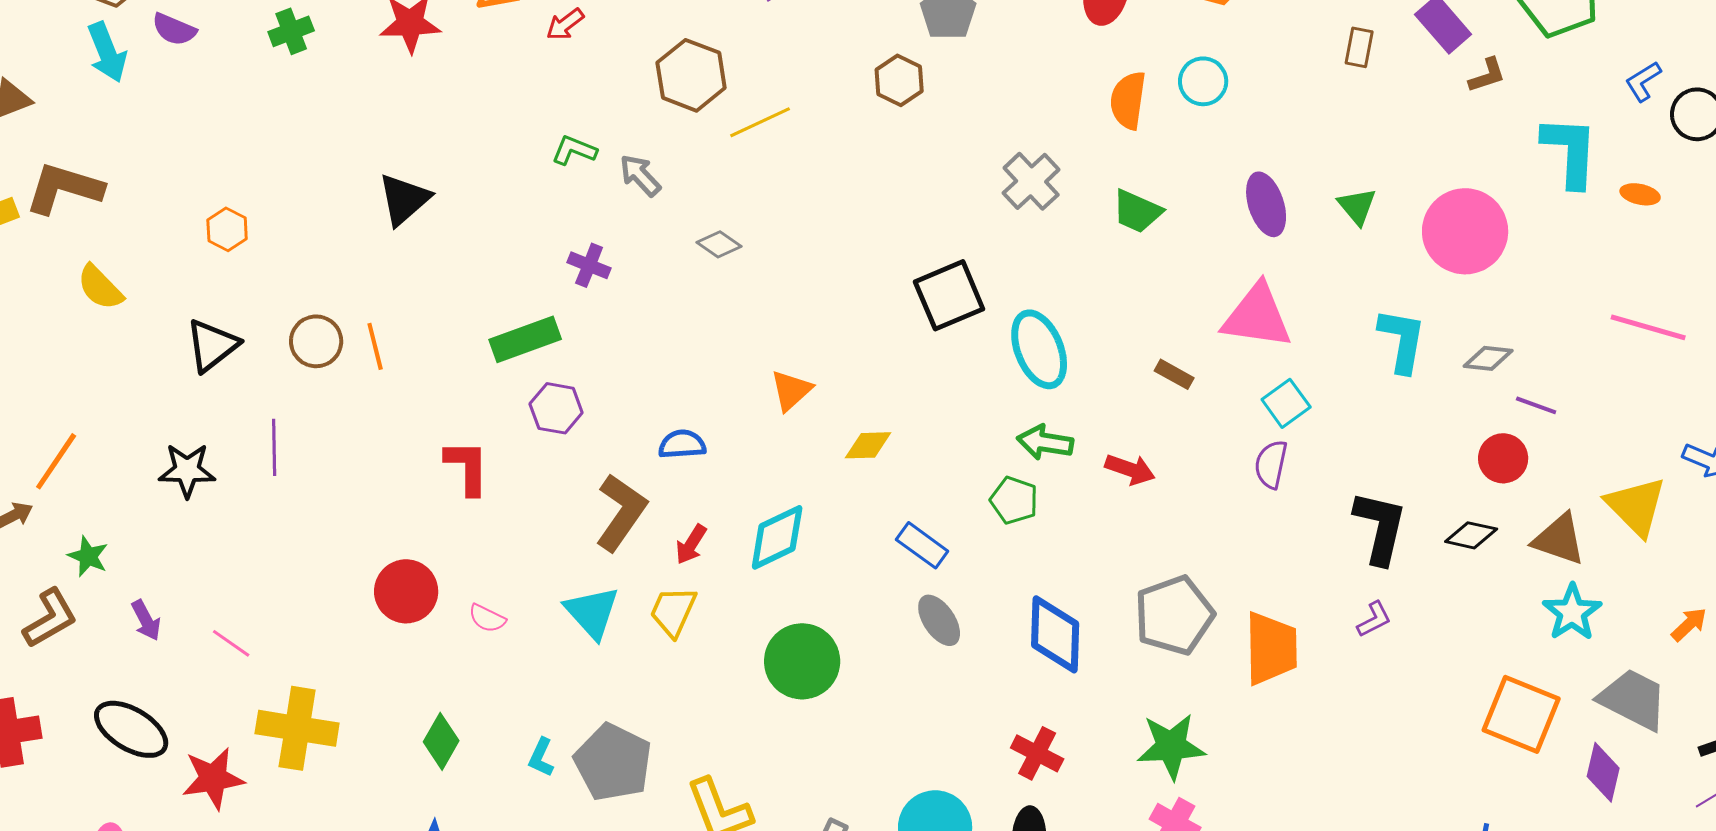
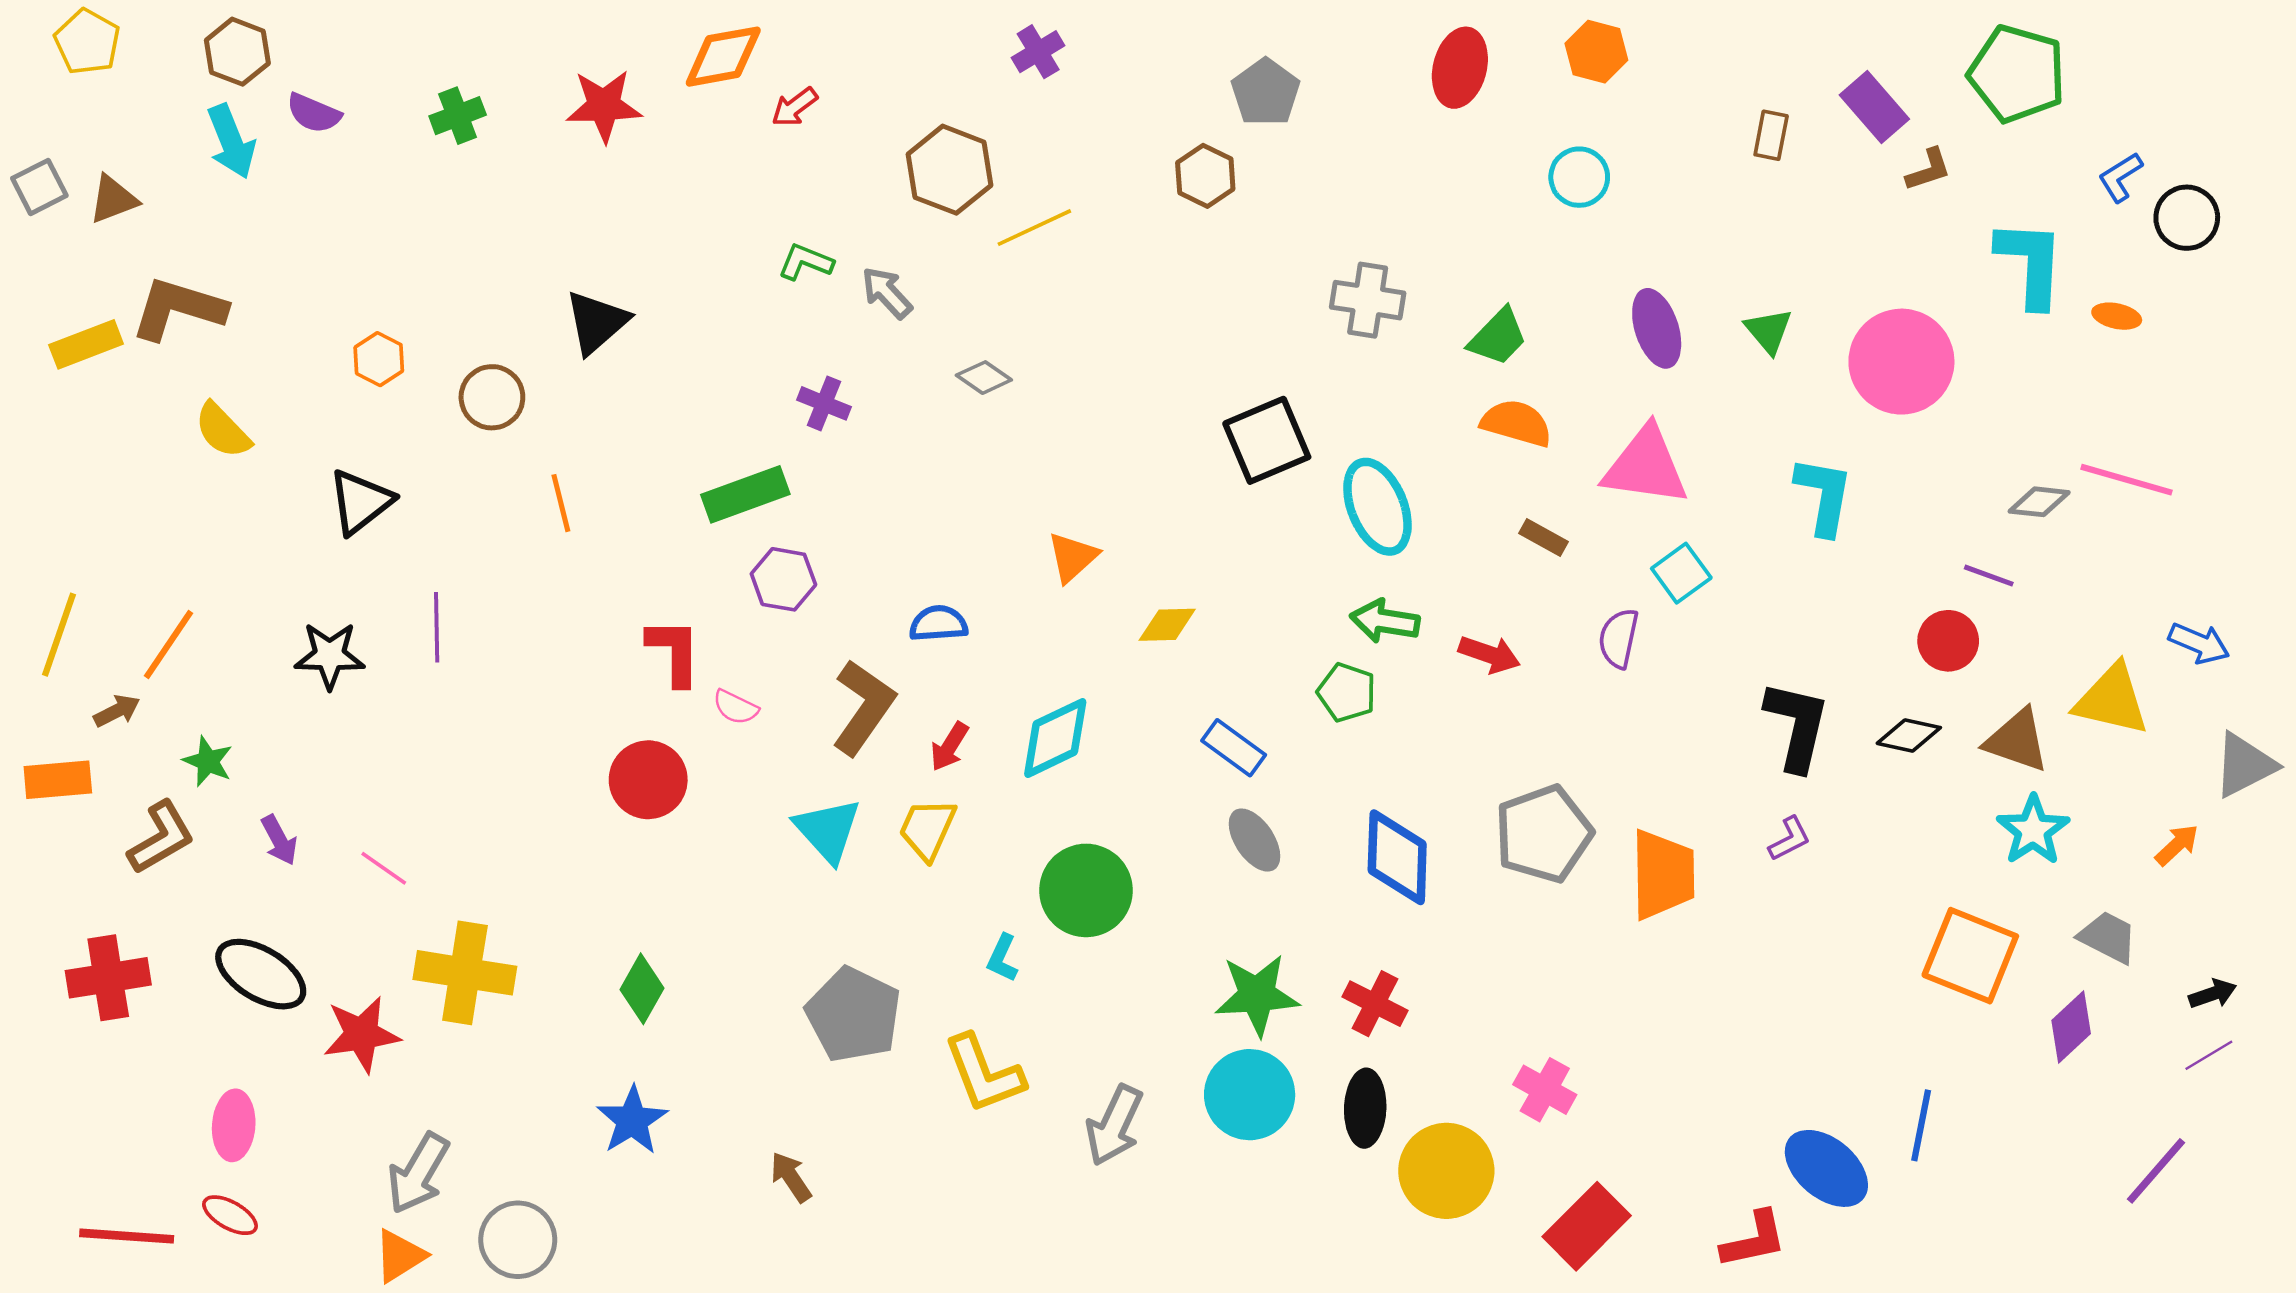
orange semicircle: (1128, 100) -> (1516, 423), moved, turned 98
gray cross: (1031, 181) -> (1368, 300), turned -38
green trapezoid: (1137, 211) -> (1498, 337), turned -70
brown circle: (316, 341) -> (492, 397), moved
gray diamond: (1488, 358) -> (2039, 502), moved
purple semicircle: (1271, 464) -> (1619, 638), moved
yellow triangle: (1636, 506) -> (2112, 700), turned -32
red circle: (406, 591) -> (648, 780), moved
pink semicircle: (487, 618) -> (735, 707), moved
gray trapezoid: (1633, 699) -> (2108, 937), size x0.7
green star: (1171, 746) -> (1257, 995), moved
cyan L-shape: (541, 757) -> (1002, 958), moved
purple diamond: (1603, 772) -> (2071, 1027), turned 34

